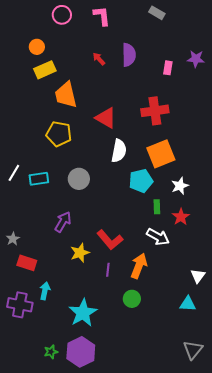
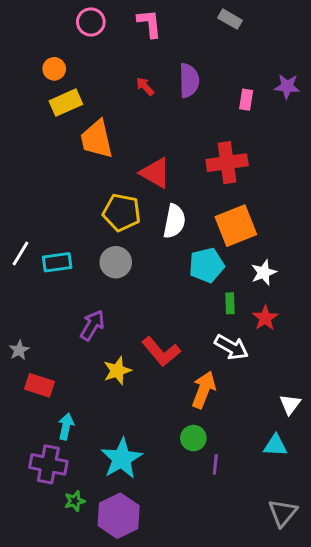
yellow pentagon: (59, 134) -> (122, 212), moved
purple line: (108, 270) -> (215, 464), moved
purple cross: (20, 305) -> (48, 464), moved
green star: (51, 352) -> (75, 501), moved

